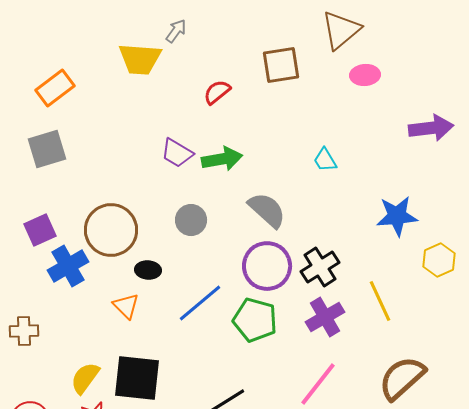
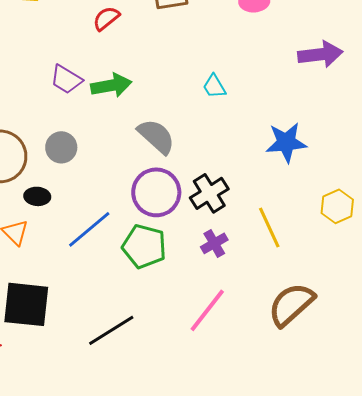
gray circle: (191, 220) -> (61, 147), moved
yellow hexagon: (439, 260) -> (337, 206), moved
purple cross: (325, 317) -> (214, 243), size x0.7

